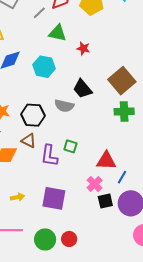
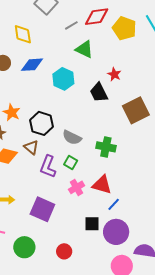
red star: (83, 48) -> (114, 74), moved
black trapezoid: (82, 89) -> (99, 93), moved
gray semicircle: (64, 106) -> (72, 137), moved
green cross: (124, 112) -> (106, 147), moved
pink cross: (95, 184) -> (76, 187), moved
red circle: (69, 239) -> (64, 251), moved

